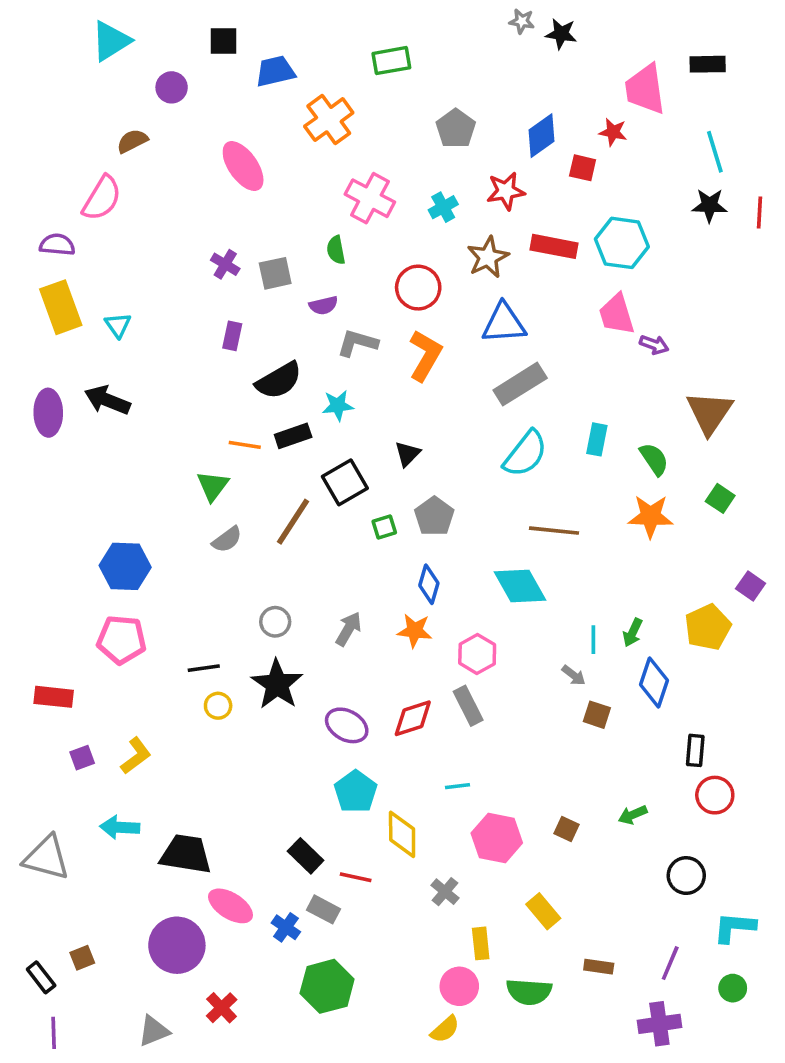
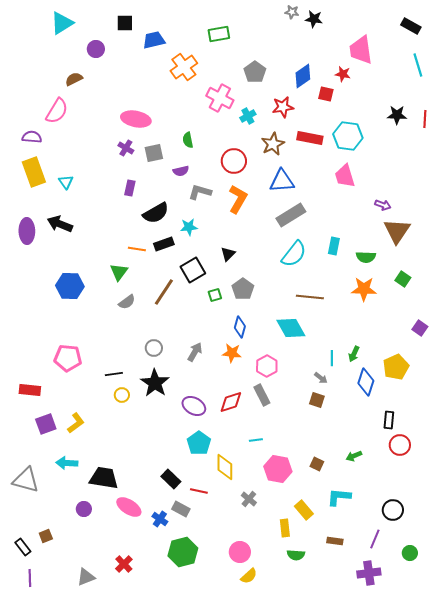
black rectangle: (708, 64) -> (411, 26), moved, turned 30
cyan line: (715, 152) -> (418, 65), moved
pink ellipse: (243, 166) -> (136, 119), moved, turned -44
pink cross: (370, 198) -> (220, 98), moved
purple arrow: (654, 345) -> (383, 205), moved
green semicircle: (654, 459) -> (366, 257), turned 126
blue hexagon: (125, 566) -> (70, 286), moved
yellow pentagon: (708, 627) -> (396, 367), moved
brown square: (597, 715) -> (317, 400), moved
purple square: (82, 758) -> (46, 424), size x1.5
black circle: (686, 876) -> (393, 510), moved
cyan L-shape: (734, 927) -> (339, 497), moved
yellow rectangle: (481, 943) -> (285, 528), moved
purple circle: (177, 945) -> (84, 509), moved, size x0.5
pink circle: (459, 986) -> (240, 552), moved
green semicircle: (529, 992) -> (296, 555), size x0.7

